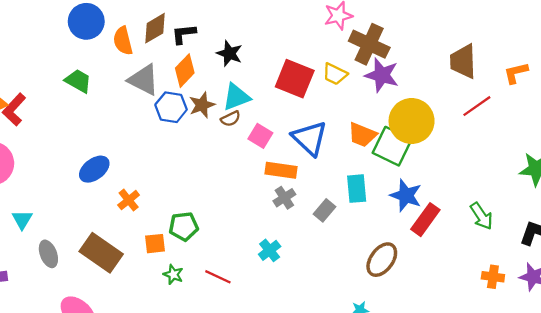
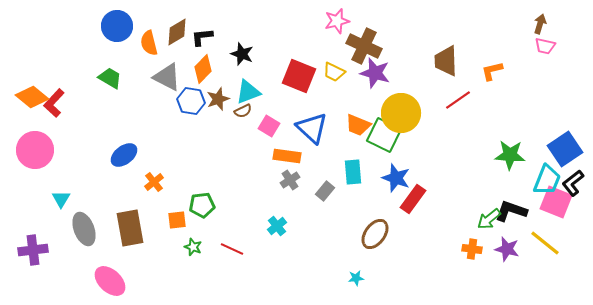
green arrow: (481, 216) -> (489, 219), moved, turned 85
brown rectangle: (101, 253) -> (130, 228), turned 45
gray ellipse: (48, 254) -> (84, 229), size x1.4

